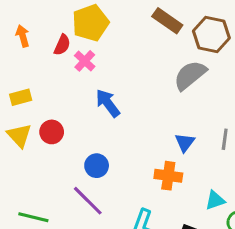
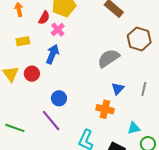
brown hexagon: (211, 34) -> (139, 39), moved
gray semicircle: (190, 75) -> (108, 58), moved
yellow rectangle: (21, 97) -> (23, 41), moved
blue arrow: (108, 103) -> (53, 54), moved, turned 54

